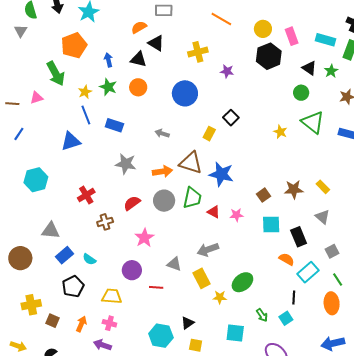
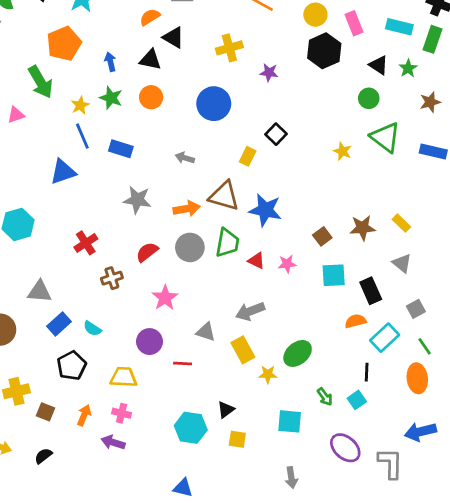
orange semicircle: (287, 259) -> (356, 321), turned -42

